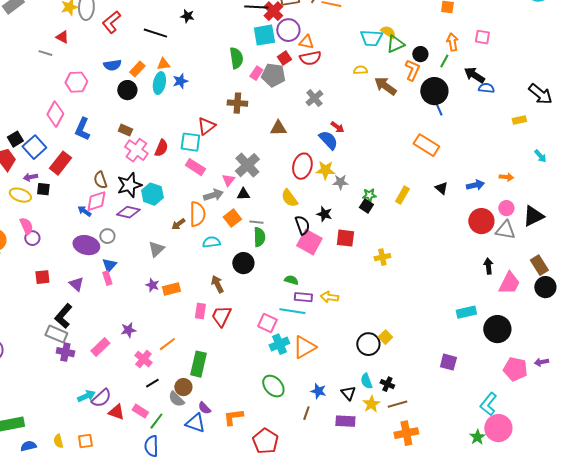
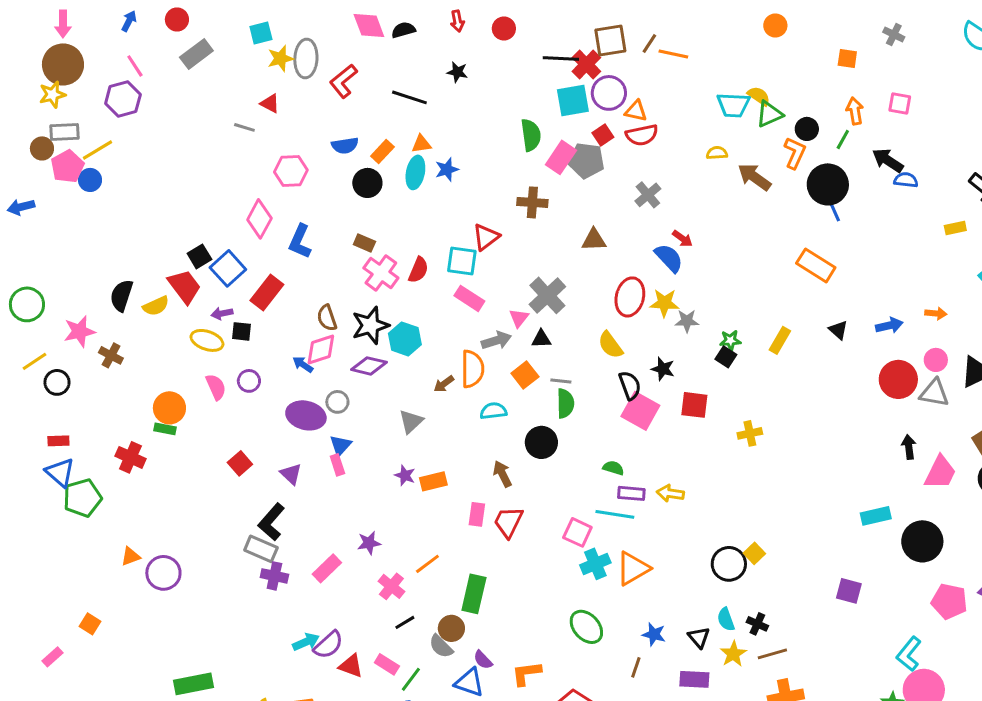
pink rectangle: (256, 73) -> (561, 157), size x1.5
purple circle: (32, 238) -> (249, 381), moved
red square: (42, 277) -> (240, 463), turned -35

